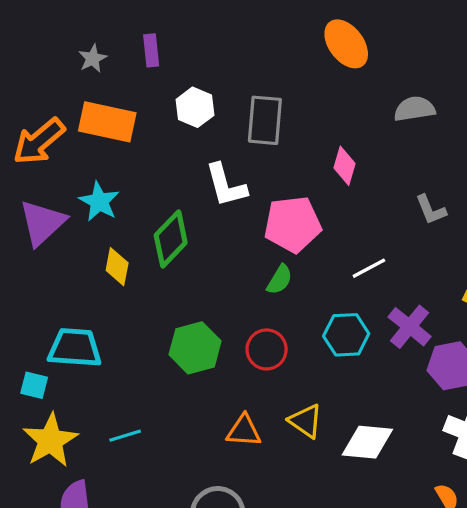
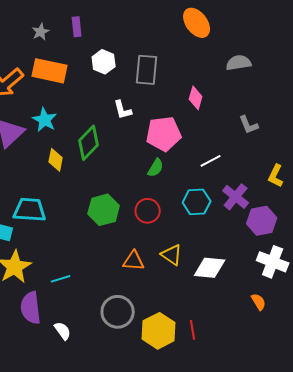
white L-shape: (226, 185) -> (123, 110), size x0.7
cyan line: (125, 436) -> (61, 279), moved

